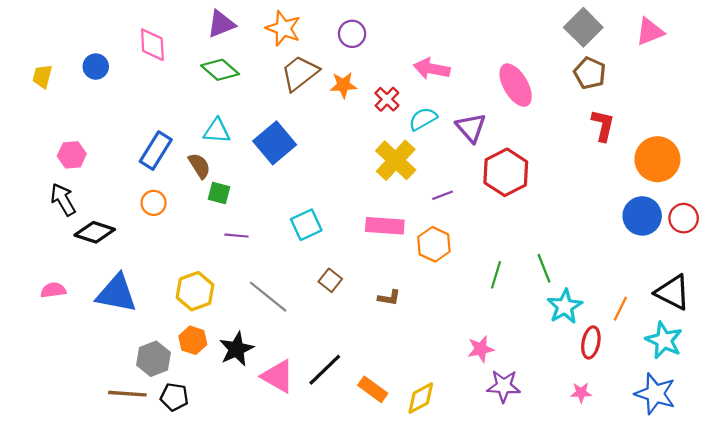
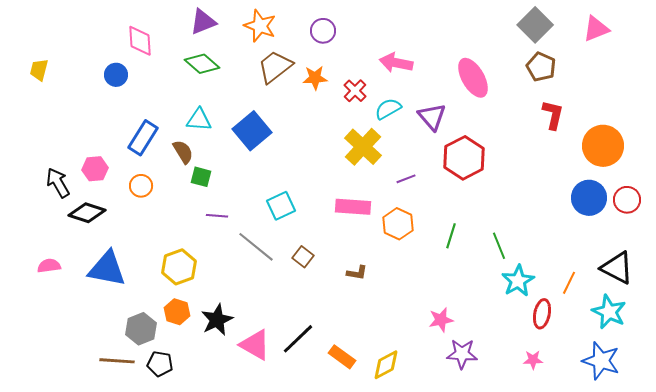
blue circle: (96, 67) -> (116, 75), moved
pink hexagon: (72, 155) -> (95, 169), moved
green line: (496, 275) -> (451, 236), moved
gray line: (268, 297) -> (256, 247), moved

